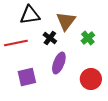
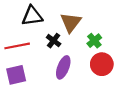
purple square: (27, 77) -> (16, 75), moved
red circle: (91, 79) -> (102, 64), moved

